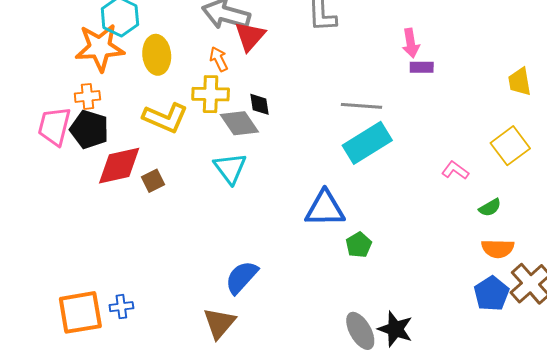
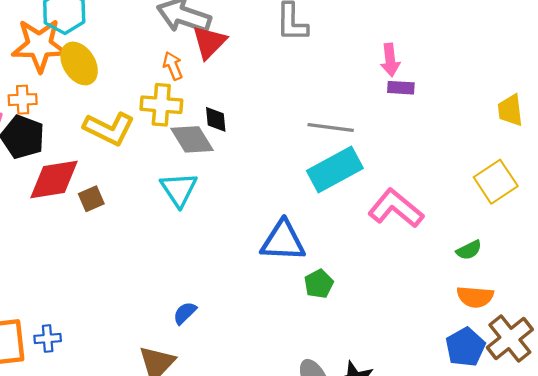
yellow ellipse: (157, 55) -> (79, 63), moved, turned -30
pink L-shape: (455, 170) -> (396, 208), moved, size x1.8
blue semicircle: (242, 277) -> (185, 313), size x0.6

